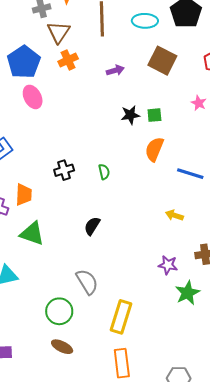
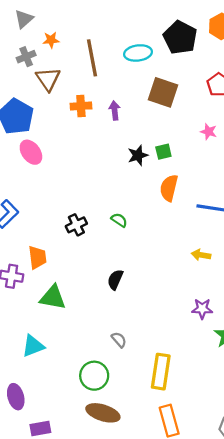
orange cross: (68, 60) -> (81, 106), moved, turned 30
purple arrow: (115, 70) -> (115, 110), turned -72
green semicircle: (104, 172) -> (119, 220), turned -35
gray semicircle: (87, 282) -> (119, 340), size x0.6
brown ellipse: (62, 347) -> (103, 413), size x1.4

